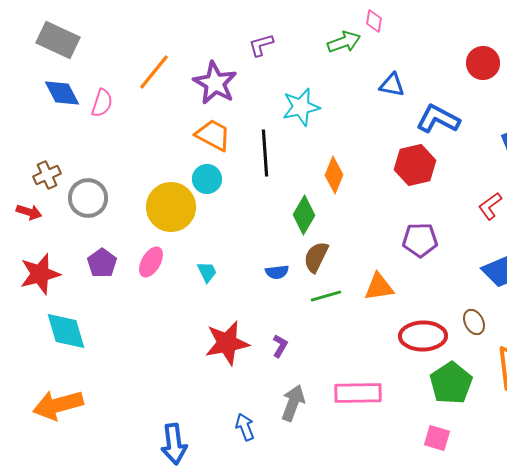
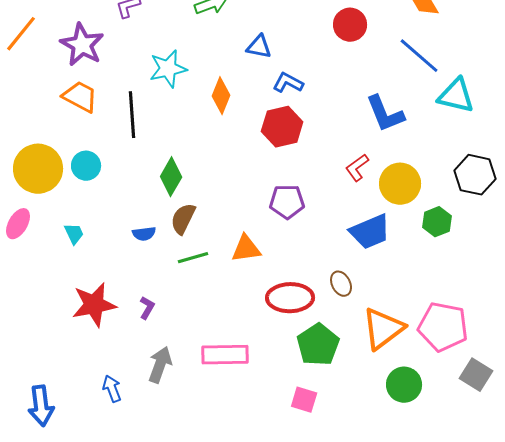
blue L-shape: (438, 119) -> (288, 83), moved, size x0.7
orange diamond: (334, 175) -> (221, 96), moved
cyan circle: (207, 179) -> (86, 166), moved

